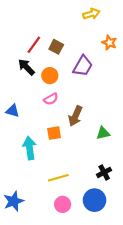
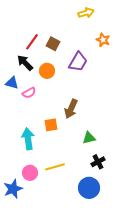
pink semicircle: (51, 99) -> (29, 93), moved
blue triangle: (13, 111) -> (12, 83), moved
green triangle: (103, 133) -> (89, 138), moved
pink circle: (63, 204) -> (30, 173), moved

